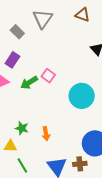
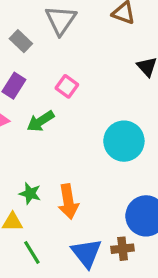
pink square: (48, 76) -> (67, 86), moved
orange arrow: (46, 134) -> (68, 202), size x1.5

